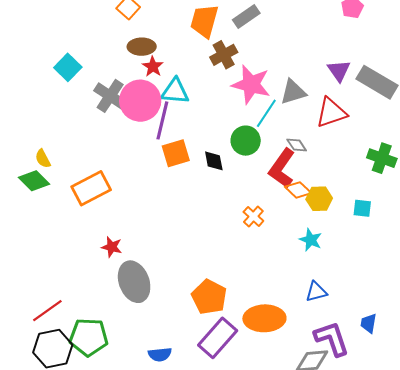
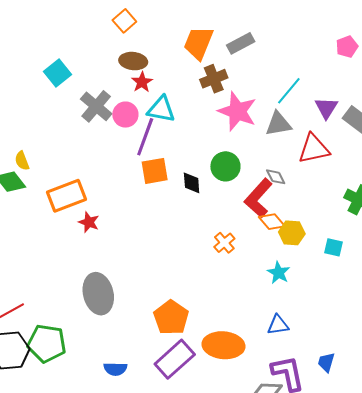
pink circle: (140, 101) -> (125, 115), size x0.6
cyan line: (266, 113) -> (289, 91), moved
red star: (112, 247) -> (89, 222), moved

